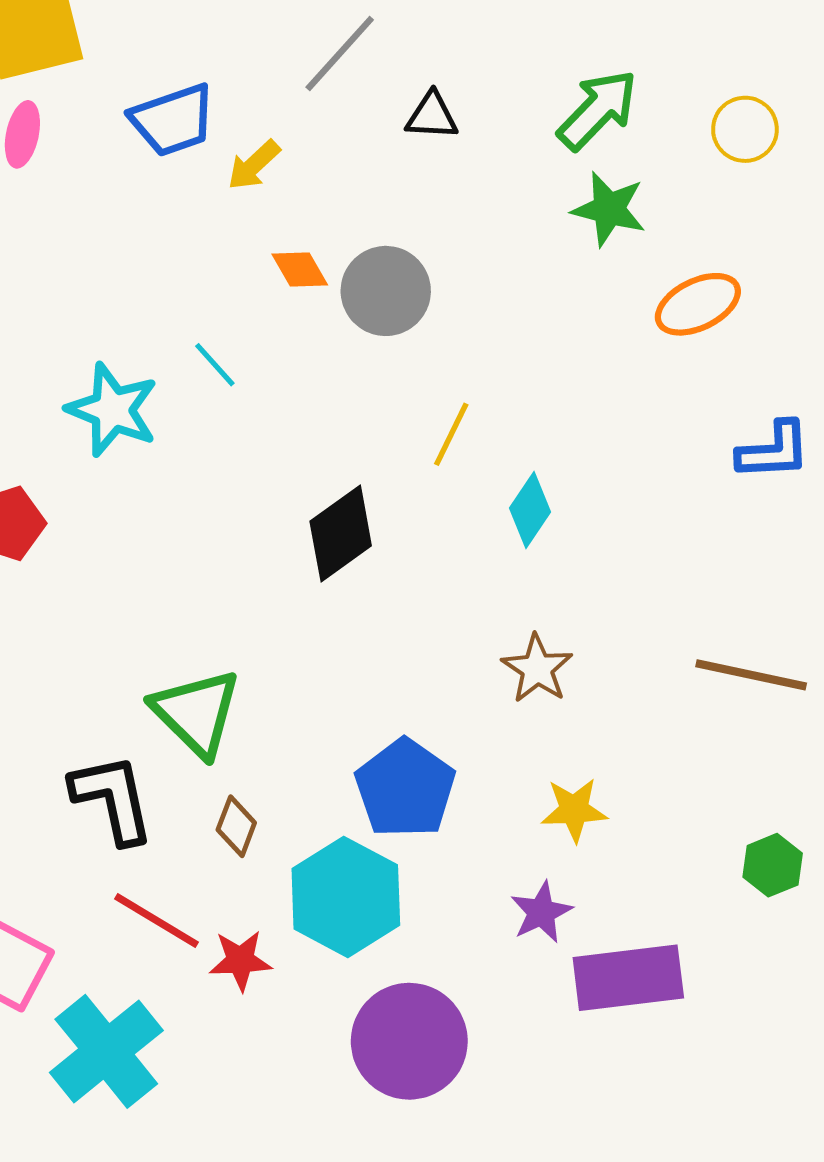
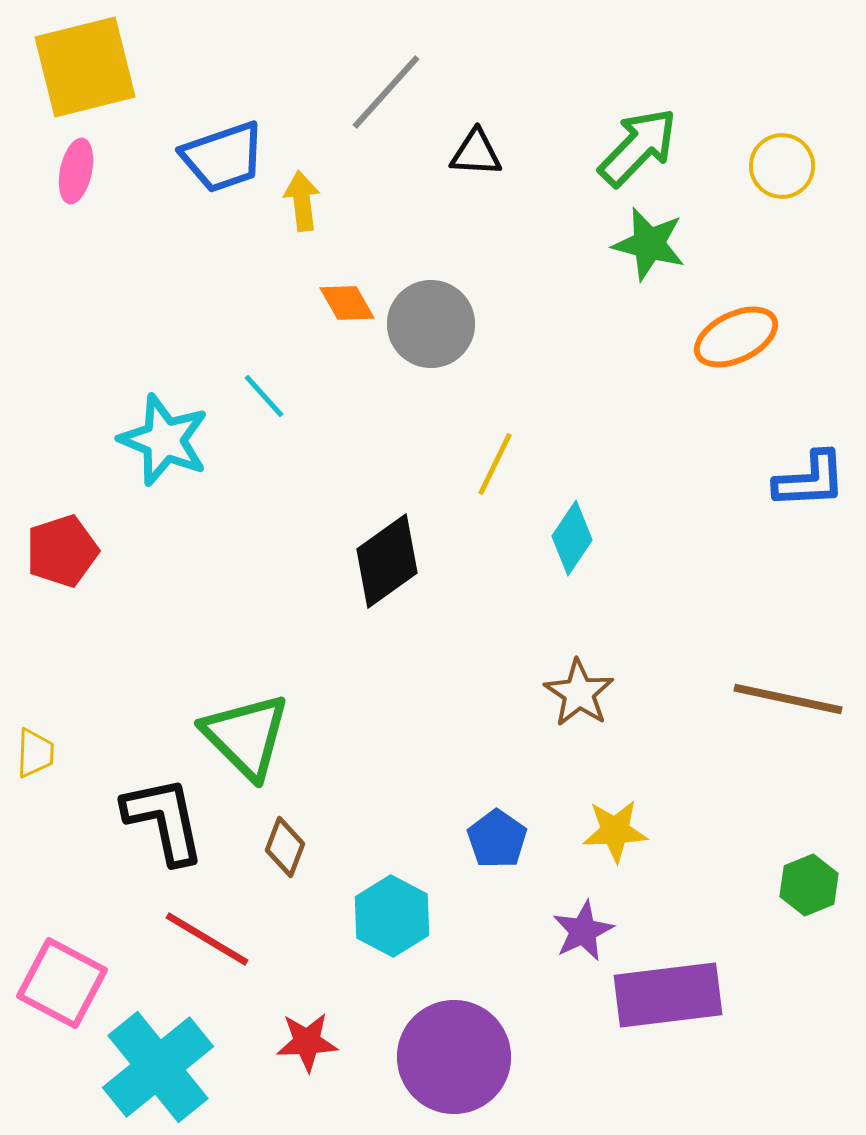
yellow arrow: (254, 165) -> (302, 201), turned 126
blue pentagon: (405, 788) -> (497, 839), moved, size x0.6
cyan hexagon: (346, 897) -> (392, 916), size x0.7
red star: (240, 960) -> (307, 1042), moved

